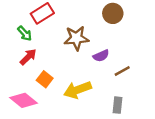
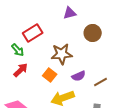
purple semicircle: (101, 56) -> (79, 76), moved
orange square: (45, 79) -> (50, 75), moved

